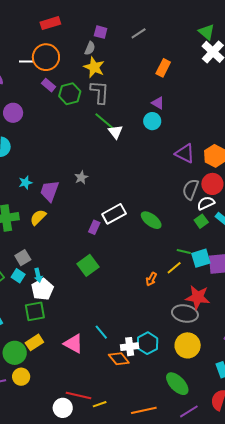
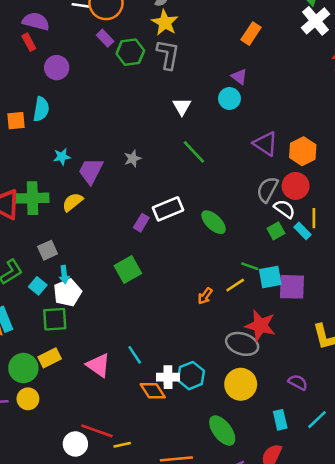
green line: (104, 121) -> (194, 152), moved
white semicircle: (206, 203) -> (284, 209), turned 54
cyan square: (18, 276) -> (38, 286), moved

